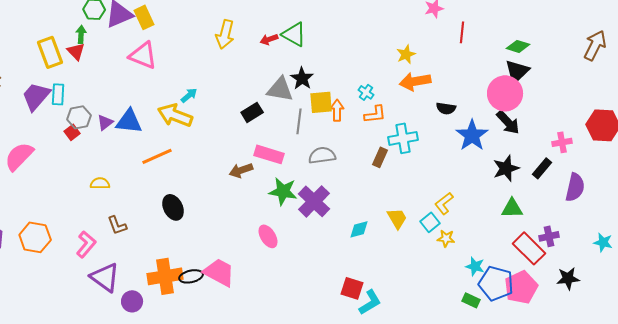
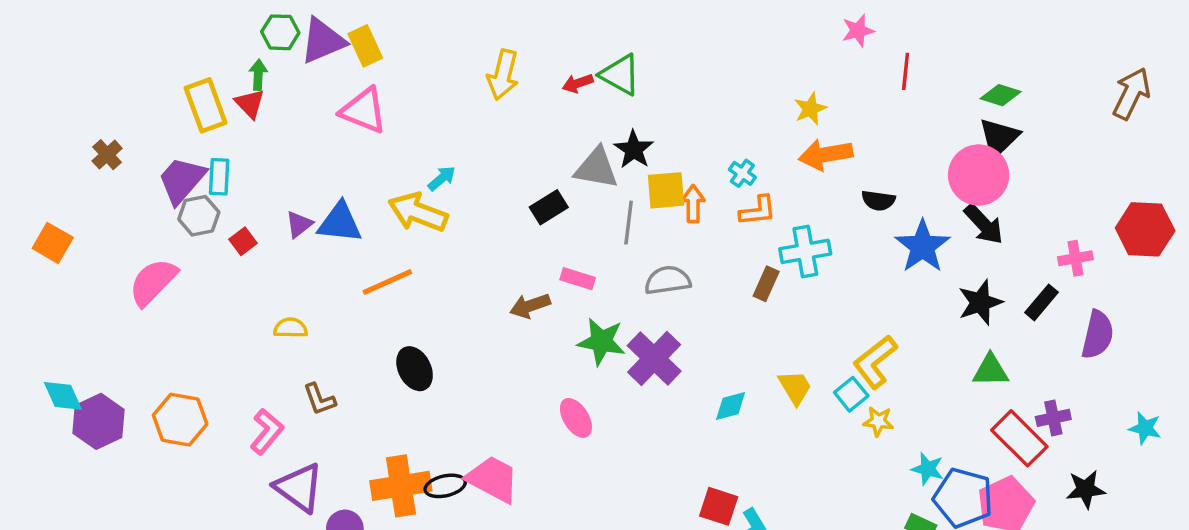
gray hexagon: (79, 117) -> (199, 216), moved
pink rectangle: (269, 154) -> (578, 279), size x0.7
yellow L-shape: (444, 203) -> (875, 362), size x1.4

